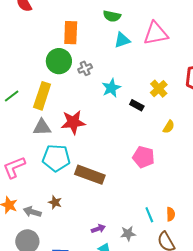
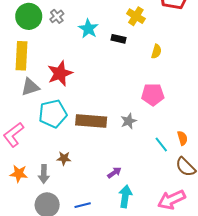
pink pentagon: (144, 157) -> (153, 94), moved
gray arrow: (32, 212) -> (44, 174), turned -90
gray star: (128, 234) -> (129, 121), moved

